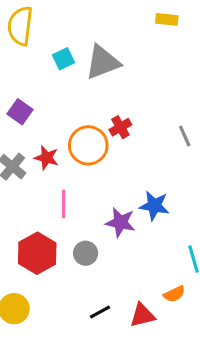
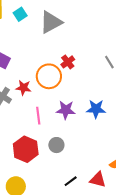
cyan square: (64, 59) -> (20, 14), moved
purple star: (120, 222) -> (66, 110), moved
red triangle: (142, 315) -> (98, 180), turned 36

